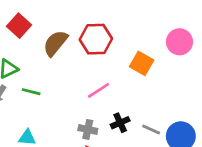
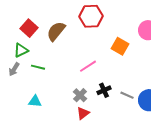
red square: (19, 26) -> (29, 28), moved
red hexagon: (96, 39) -> (91, 16), moved
gray cross: (88, 129) -> (80, 95), turned 32

